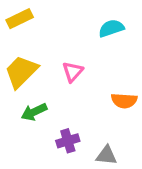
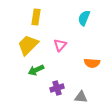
yellow rectangle: (20, 19) -> (36, 17), moved, turned -56
cyan semicircle: (111, 28) -> (84, 18), turned -49

